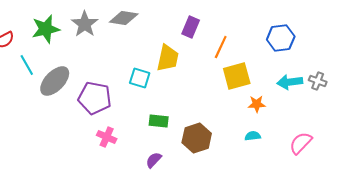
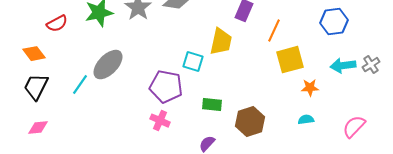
cyan line: (27, 65) -> (80, 85), moved, turned 65
gray cross: (318, 81) -> (371, 65), turned 36
purple pentagon: (95, 98) -> (166, 87), moved

